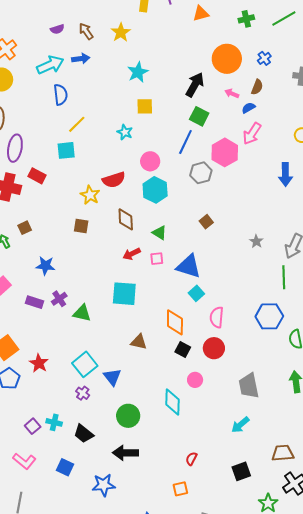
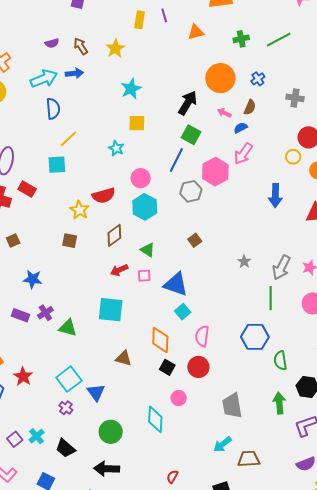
brown diamond: (126, 219) -> (114, 235), turned 55
cyan cross: (54, 422) -> (37, 436), turned 35
brown trapezoid: (283, 453) -> (249, 459), moved

